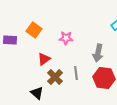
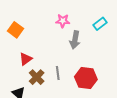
pink star: (66, 38) -> (63, 21), moved
gray arrow: (98, 53) -> (75, 40), moved

